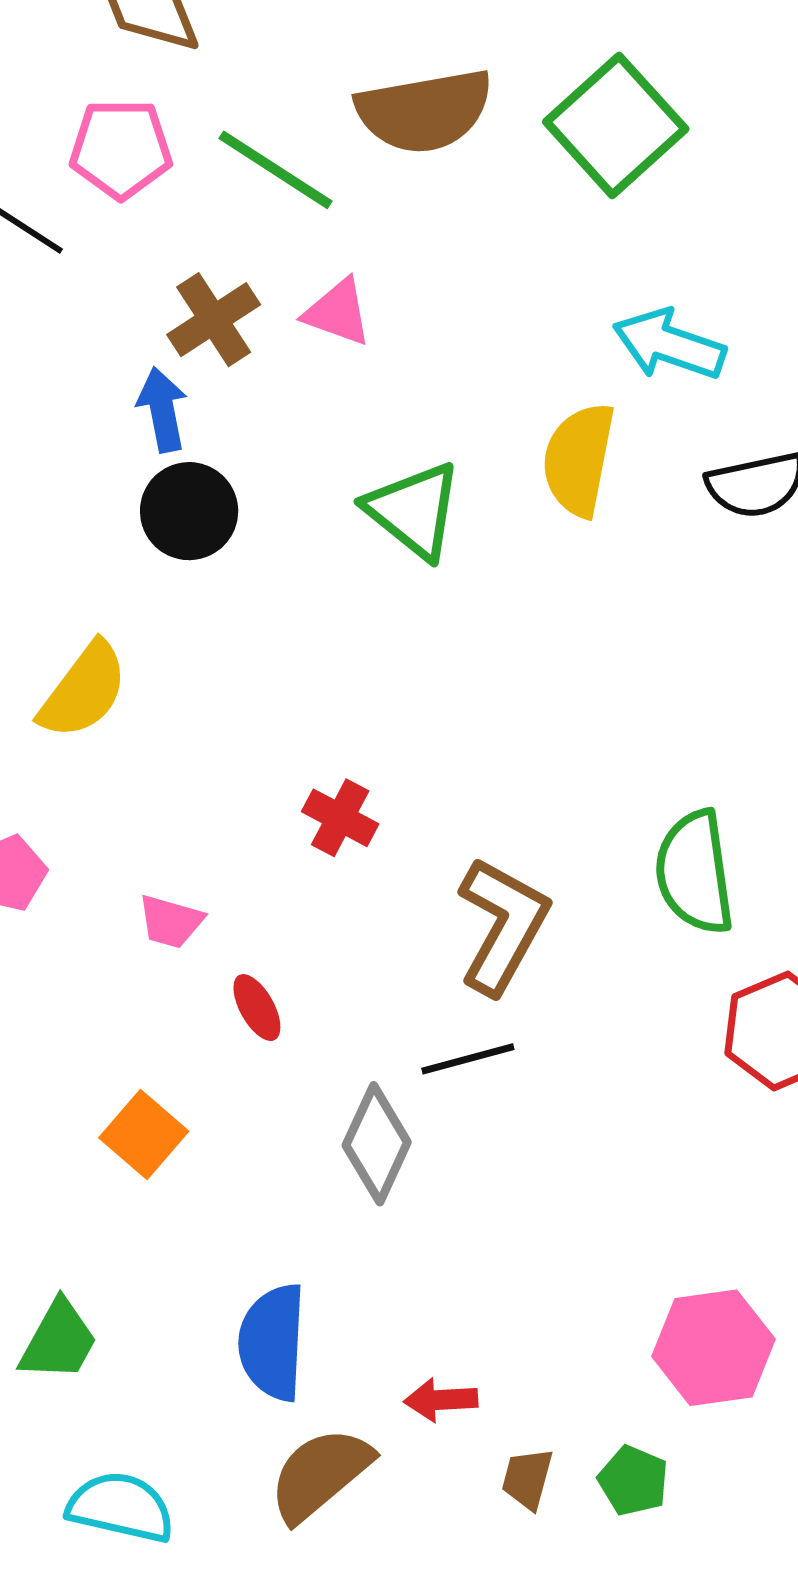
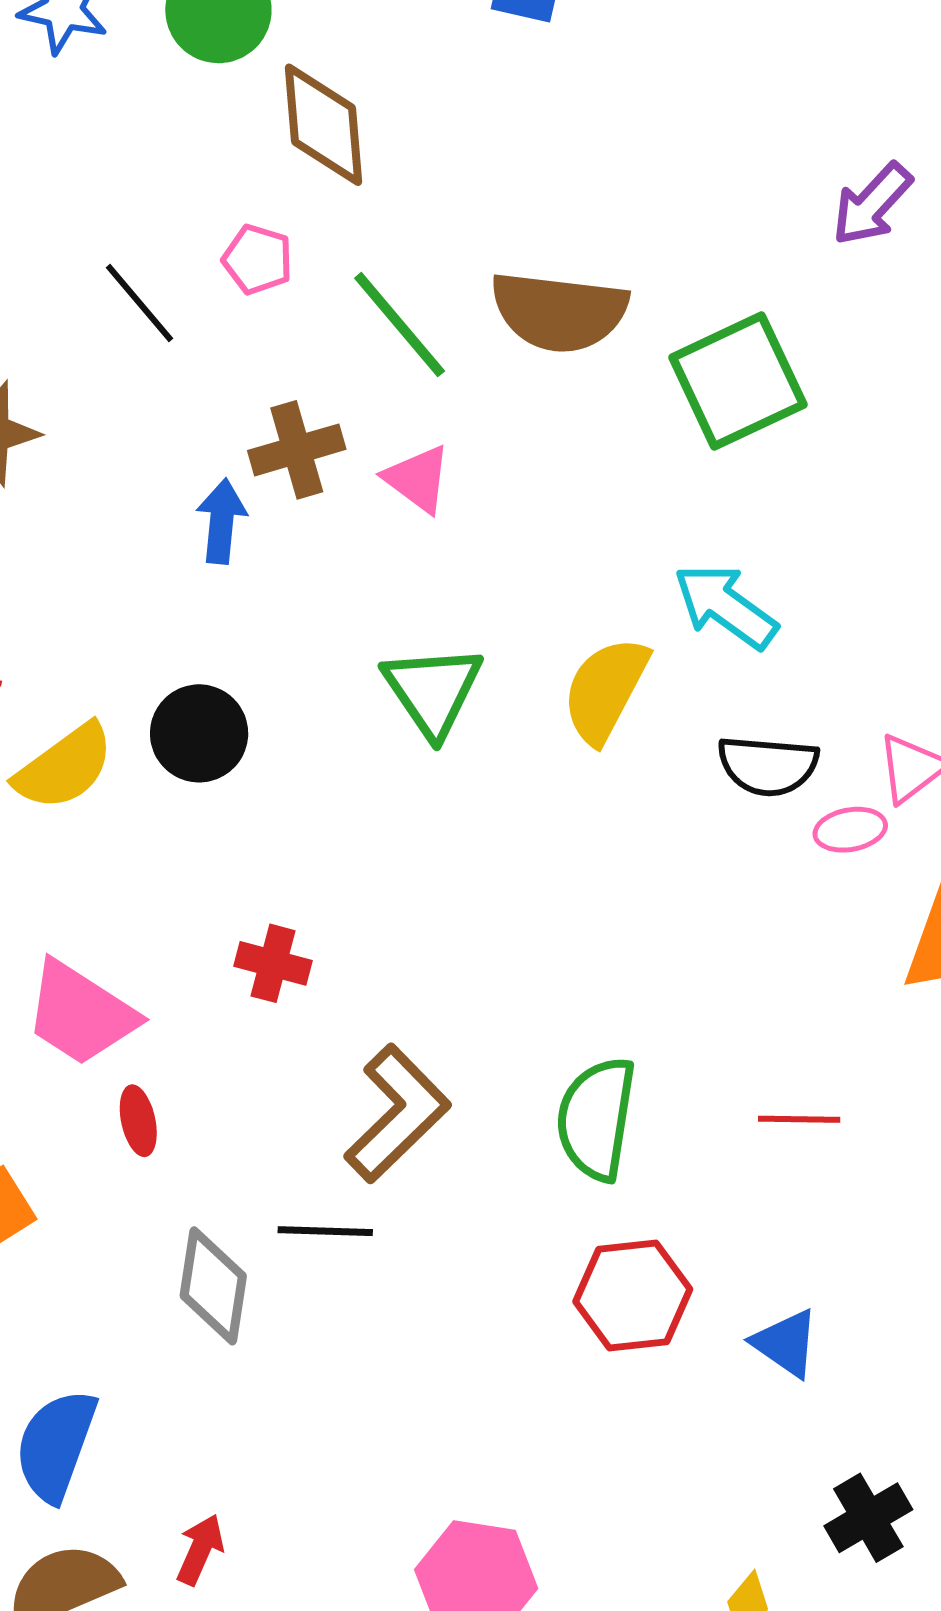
pink pentagon: (121, 149) -> (258, 259), size x0.7
black circle: (189, 511) -> (199, 733), moved
red cross: (340, 818) -> (273, 963), turned -30
pink trapezoid: (171, 922) -> (81, 1013), size x1.8
gray diamond: (377, 1144) -> (213, 1286), turned -33
red arrow: (441, 1400) -> (200, 1550), turned 100

